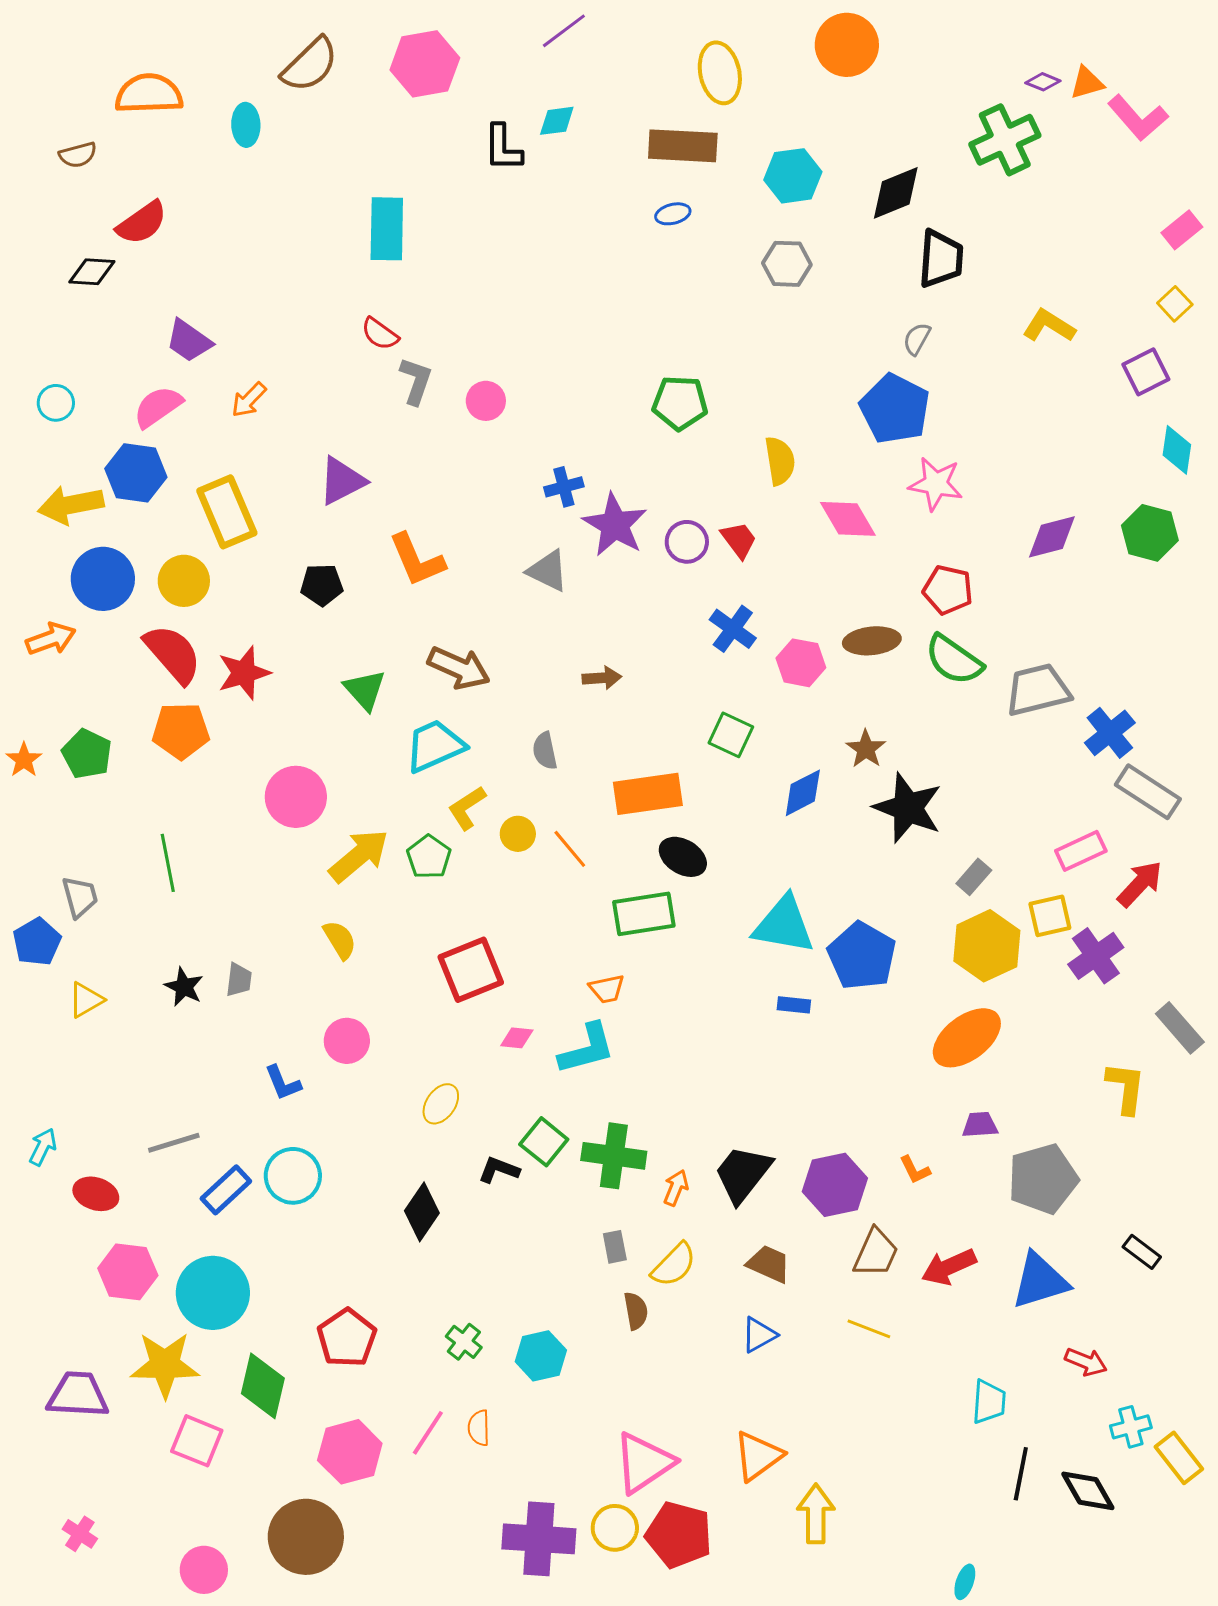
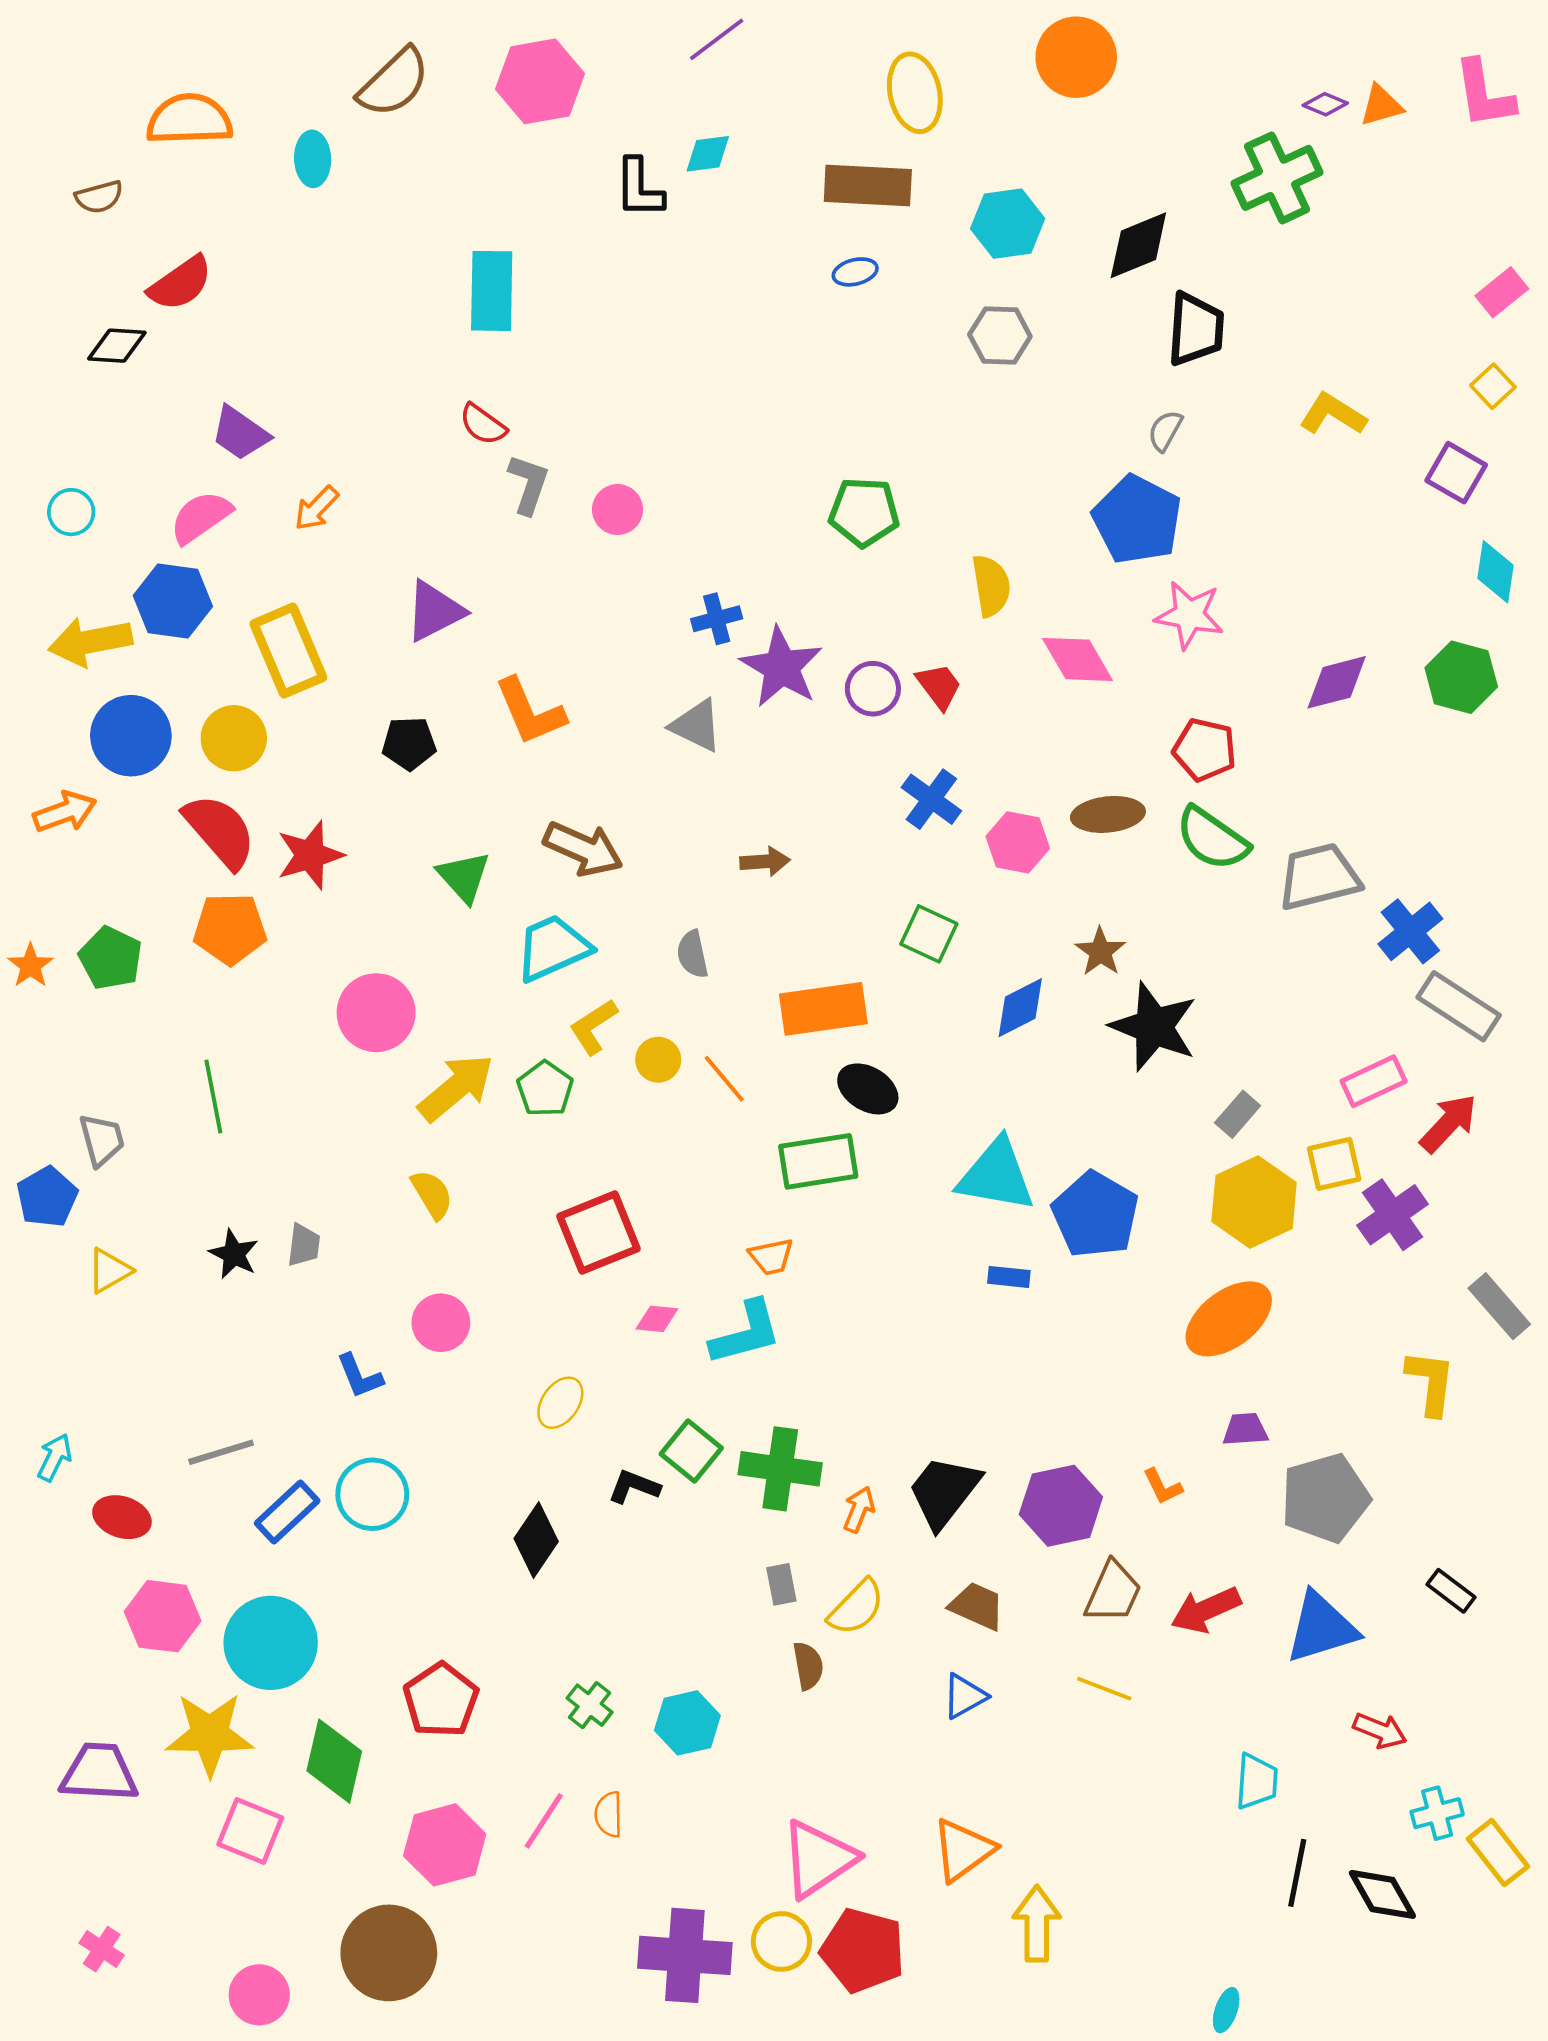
pink L-shape: (1138, 118) -> (1484, 94), moved, turned 32
purple square: (1146, 372) -> (1456, 473), turned -33

